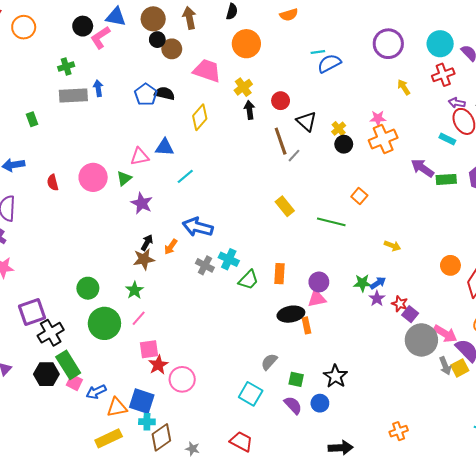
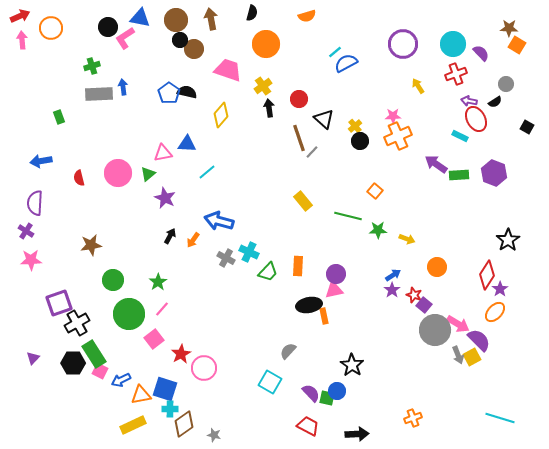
cyan line: (318, 52) -> (335, 52), turned -32
brown star: (144, 259) -> (91, 245), moved
orange circle: (450, 265) -> (437, 267), moved
green star: (362, 283) -> (378, 230), moved
pink square: (149, 349) -> (154, 339), moved, turned -30
green square: (296, 379) -> (327, 398), moved
red trapezoid: (241, 441) -> (308, 426), moved

